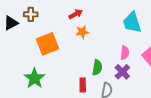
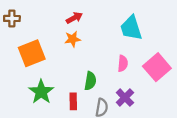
red arrow: (76, 14) -> (74, 18), moved
purple cross: (122, 72) -> (125, 98), moved
green star: (34, 78) -> (41, 92), moved

